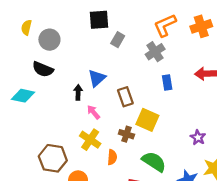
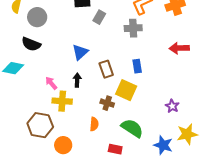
gray cross: (155, 52) -> (133, 28), turned 30
blue rectangle: (167, 82) -> (137, 66), moved
black arrow: (78, 92) -> (77, 80), moved
pink arrow: (93, 112) -> (51, 83), moved
yellow cross: (90, 140) -> (62, 101), moved, turned -30

